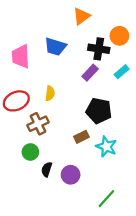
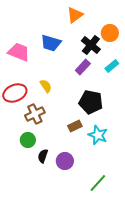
black cross: (99, 49) -> (91, 45), turned 30
pink trapezoid: (21, 56) -> (19, 52), turned 115
yellow semicircle: (50, 93) -> (46, 86), turned -40

